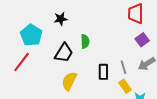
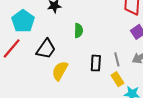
black trapezoid: (64, 53) -> (46, 49), moved

